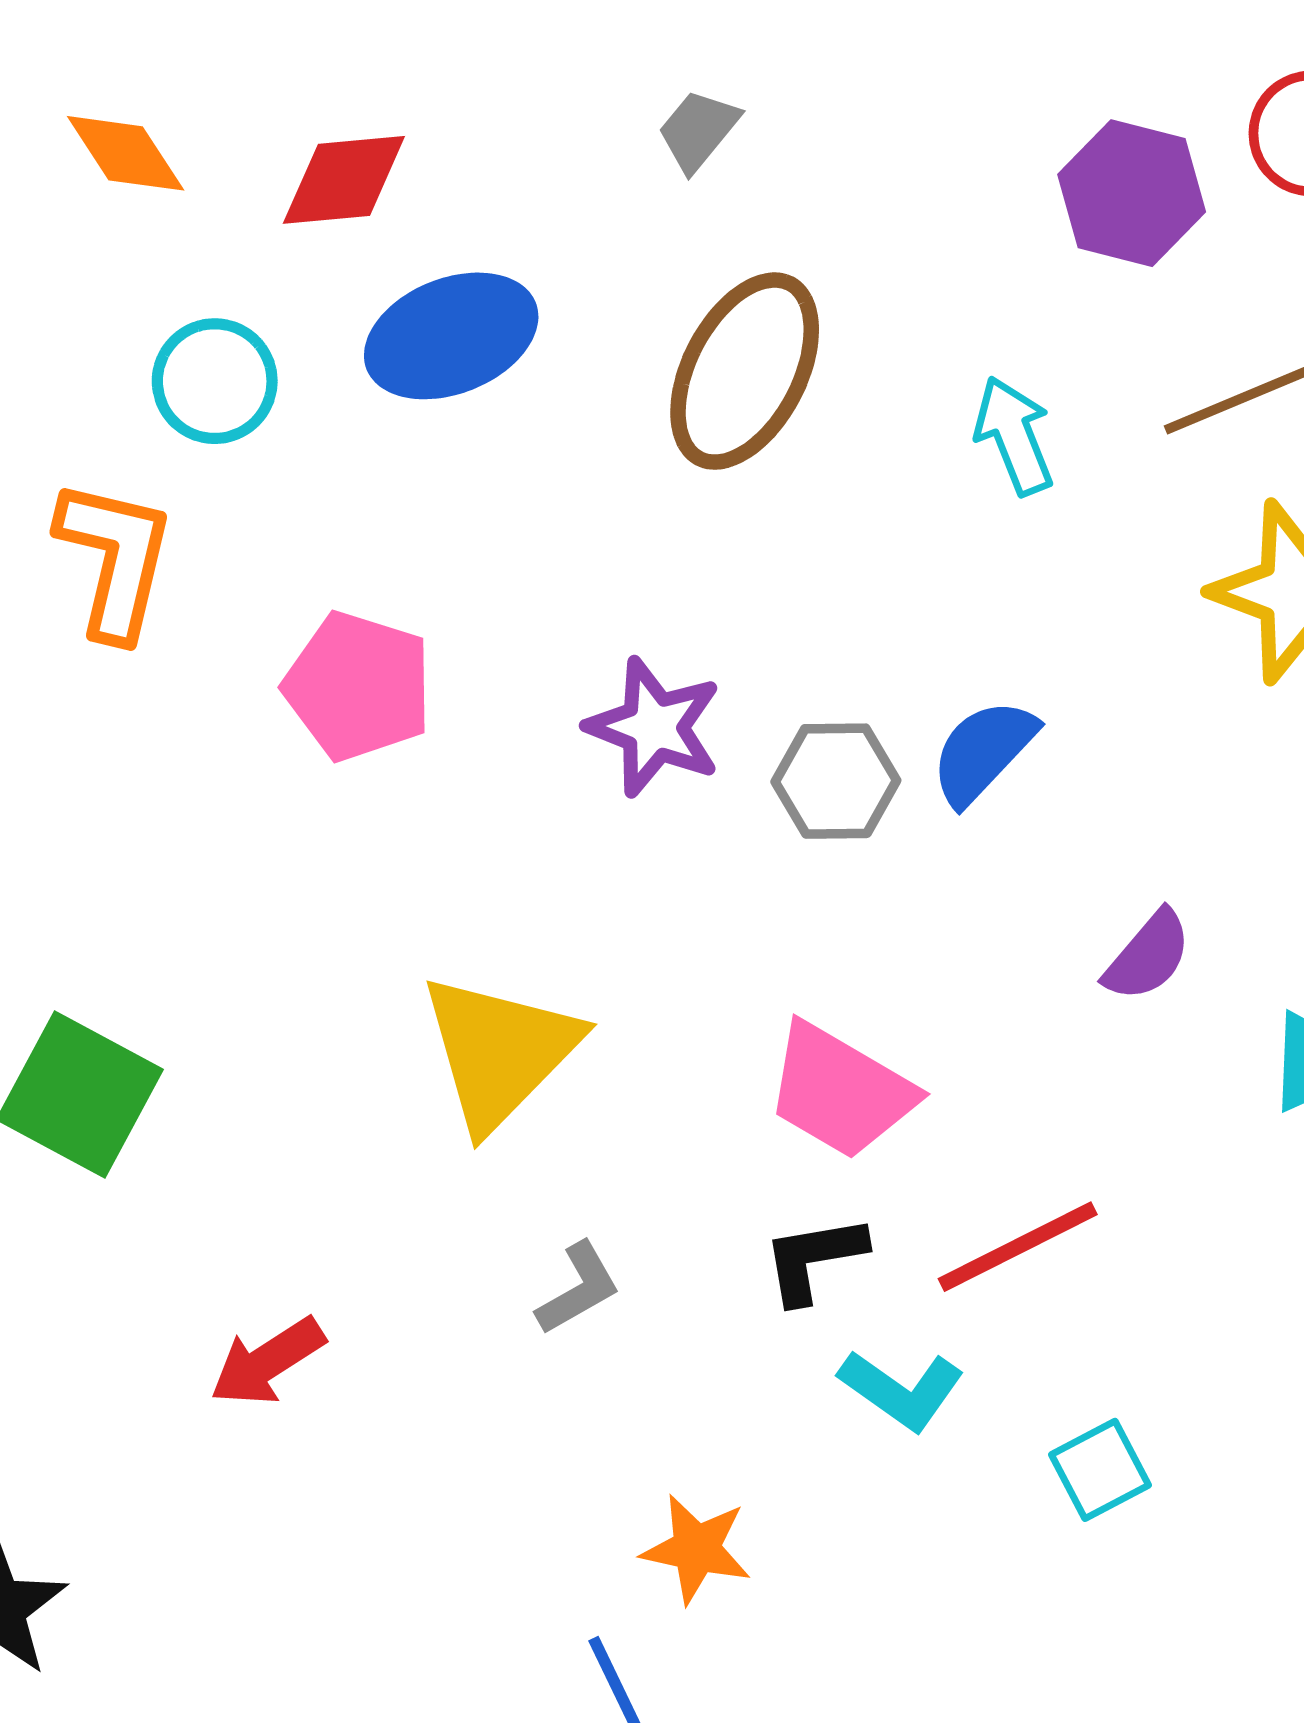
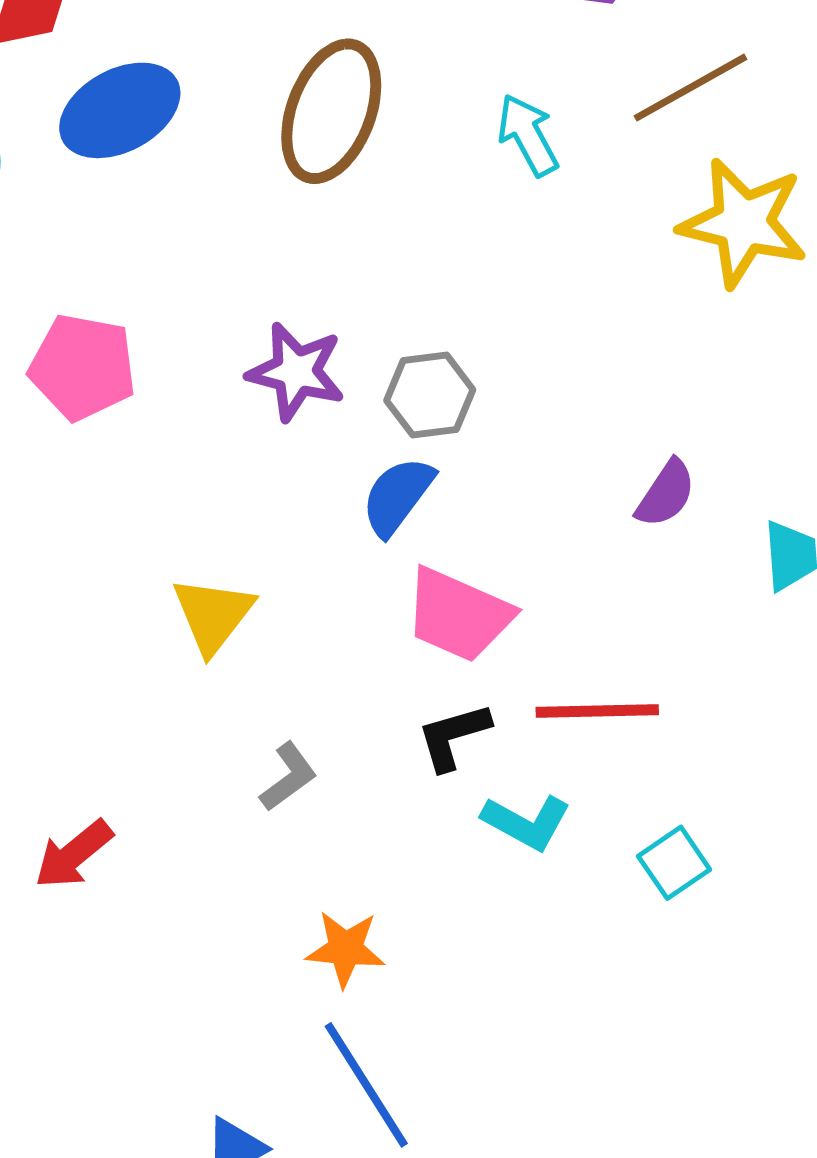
blue semicircle: (983, 752) -> (398, 496), moved
yellow triangle: (500, 1052) -> (213, 615), size x0.7
red line: (1018, 1247) -> (597, 711), turned 32
orange star: (696, 1549) -> (345, 949), moved

